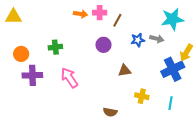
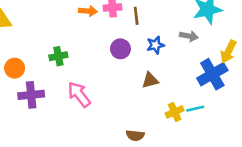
brown line: (117, 20) -> (136, 16), turned -32
blue star: (138, 40) -> (155, 45), moved
yellow cross: (142, 96) -> (175, 112), turned -32
cyan line: (171, 103) -> (195, 109), moved, turned 72

